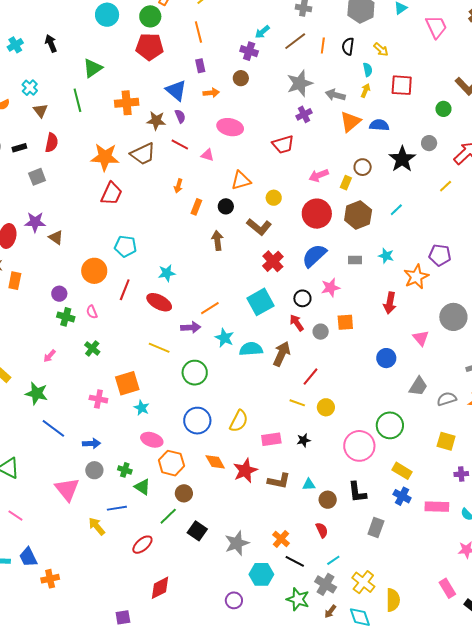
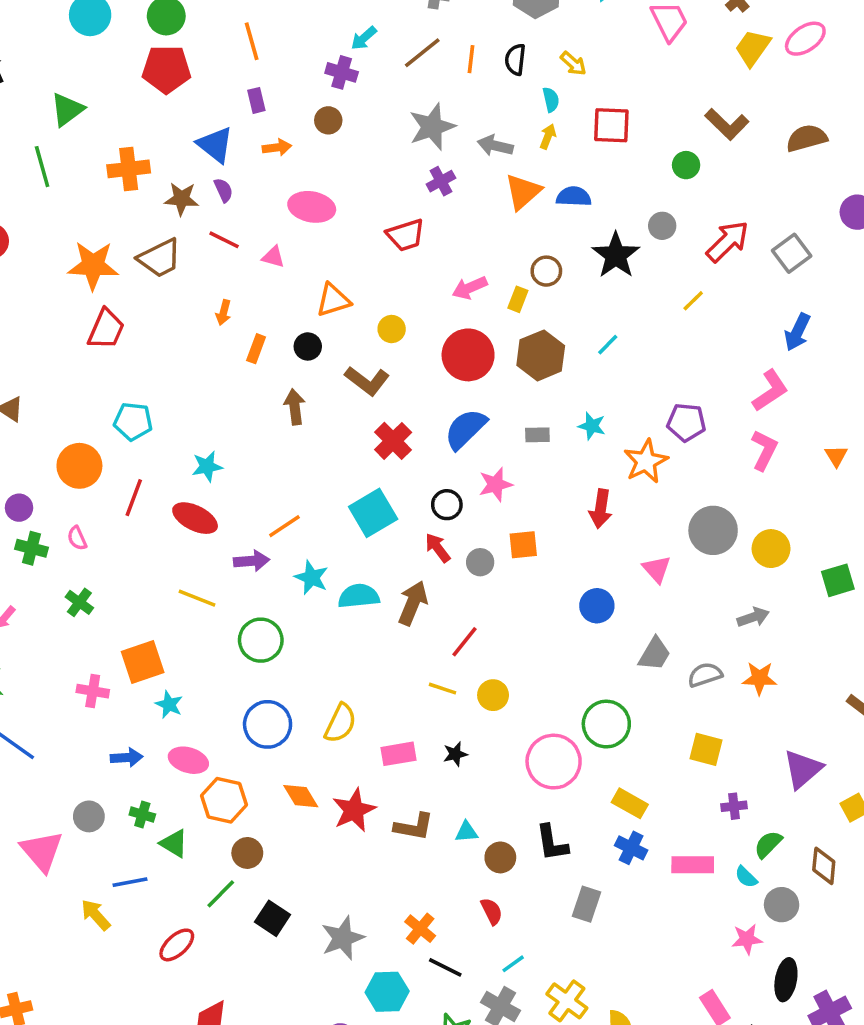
blue arrow: (91, 443) -> (127, 758), moved

